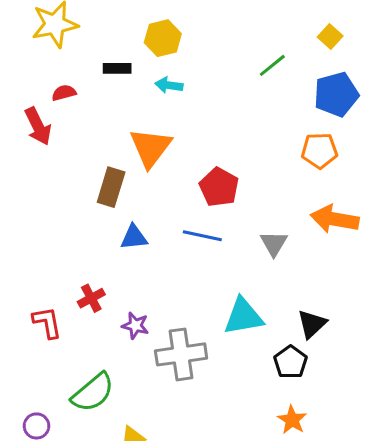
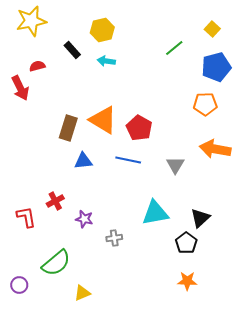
black rectangle: (117, 68) -> (72, 50), turned 48
orange triangle: (151, 148) -> (103, 120), moved, turned -36
gray cross: (181, 354) -> (114, 238), size x0.5
orange star: (292, 420) -> (187, 281), turned -30

